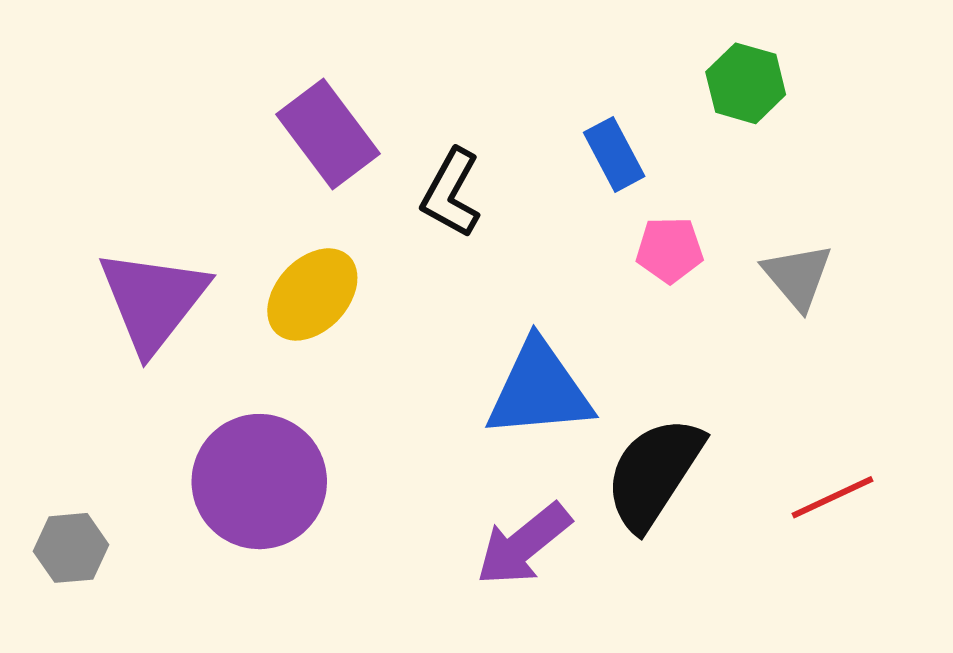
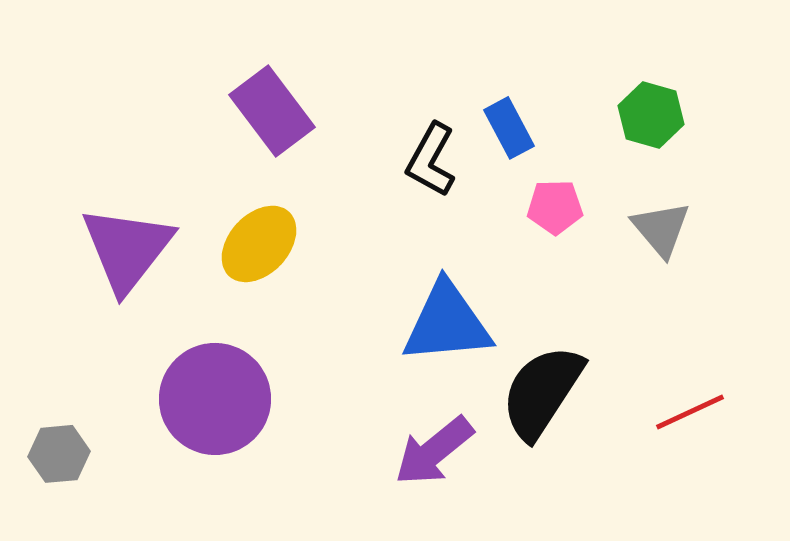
green hexagon: (746, 83) -> (651, 115), moved
black L-shape: (451, 193) -> (431, 160), moved

